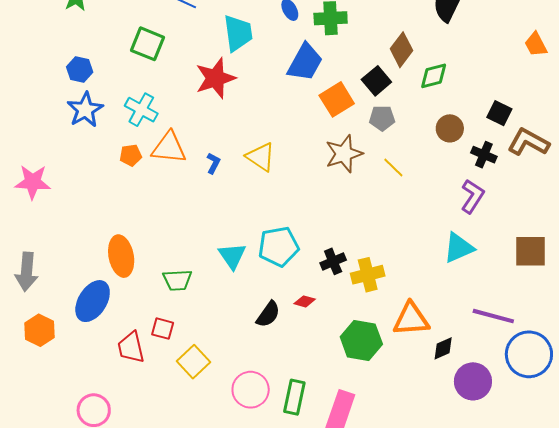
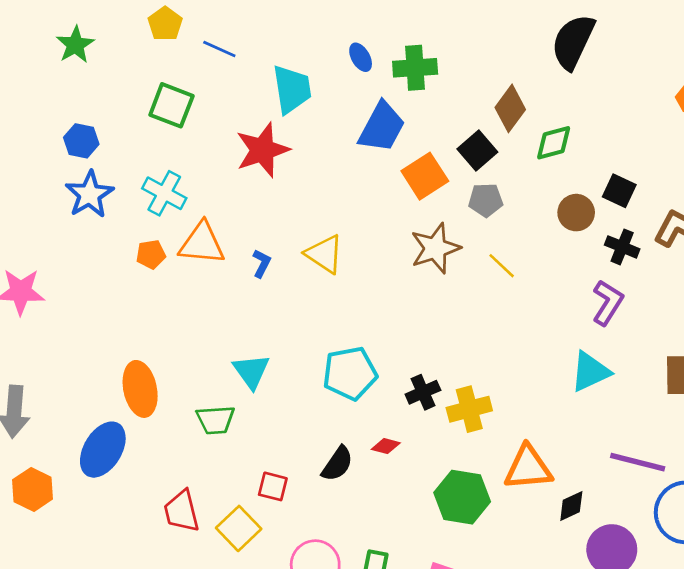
black square: (499, 113) -> (619, 191), moved
cyan triangle: (232, 256) -> (251, 371), moved
red square: (163, 329) -> (273, 486), moved
red trapezoid: (131, 347) -> (182, 511), moved

